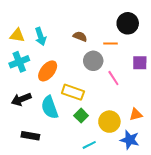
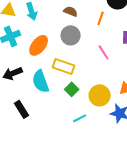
orange line: (110, 44) -> (101, 18), turned -72
gray circle: (93, 61) -> (71, 35), moved
black rectangle: (30, 136) -> (22, 109), turned 48

